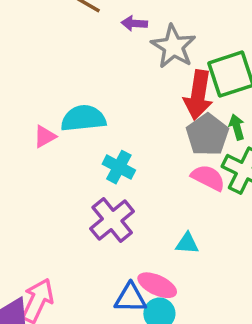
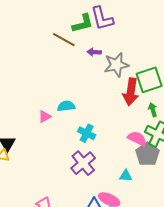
gray star: (173, 47) -> (116, 65), turned 30
cyan semicircle: (83, 118) -> (66, 106), size x0.7
gray pentagon: (207, 135) -> (148, 154), moved

